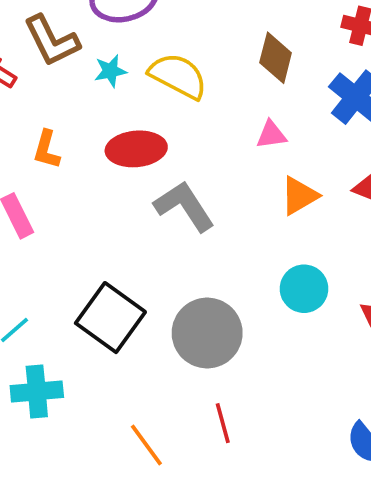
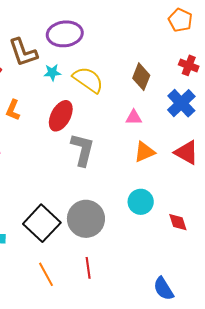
red ellipse: (136, 149) -> (61, 116), turned -64
gray L-shape: (184, 206) -> (83, 150), turned 40
black square: (110, 318) -> (42, 223), moved

